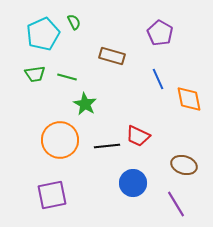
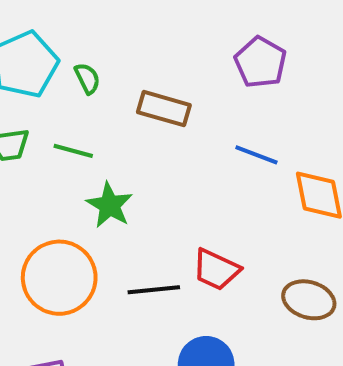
green semicircle: (74, 22) -> (87, 78), moved
blue line: (158, 79) -> (256, 155), turned -45
brown ellipse: (184, 165) -> (309, 300), moved

